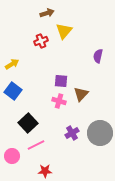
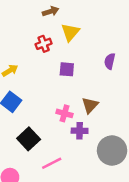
purple square: (61, 81) -> (67, 69), moved
purple cross: (72, 133) -> (80, 131), moved, turned 32
pink line: (36, 145) -> (52, 163), moved

